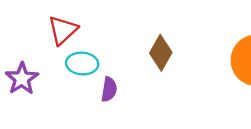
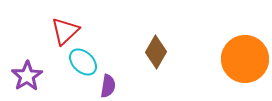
cyan ellipse: (82, 64) -> (83, 62), turned 40

